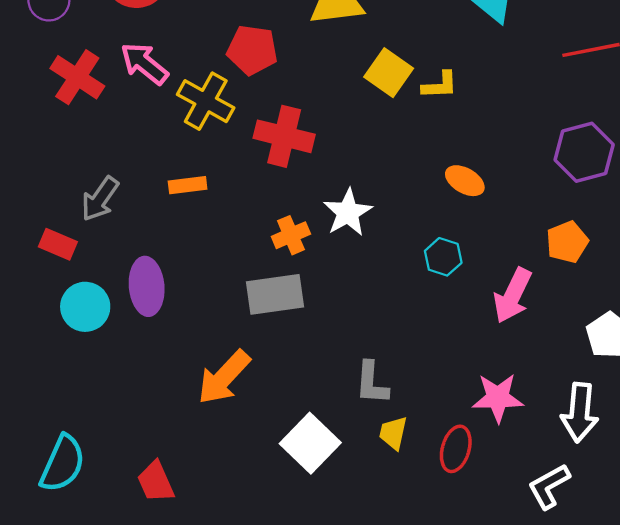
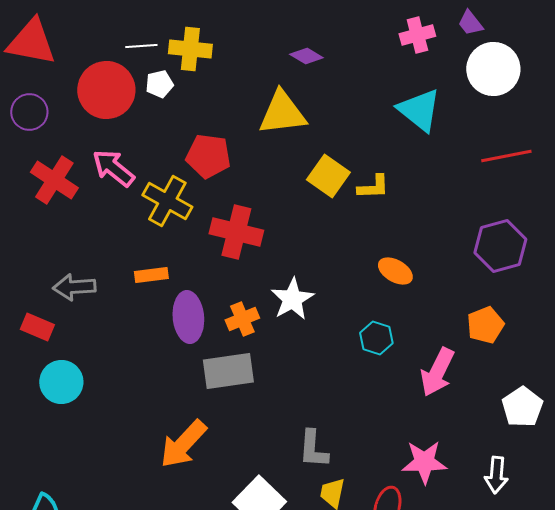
gray arrow: (100, 199) -> (74, 287), turned 51
purple ellipse: (147, 286) -> (188, 317), moved
white arrow: (580, 412) -> (496, 475), size x0.7

